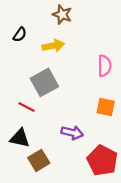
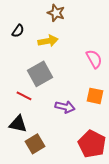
pink semicircle: (105, 66) -> (94, 59), turned -30
purple arrow: (72, 133) -> (65, 107), moved

